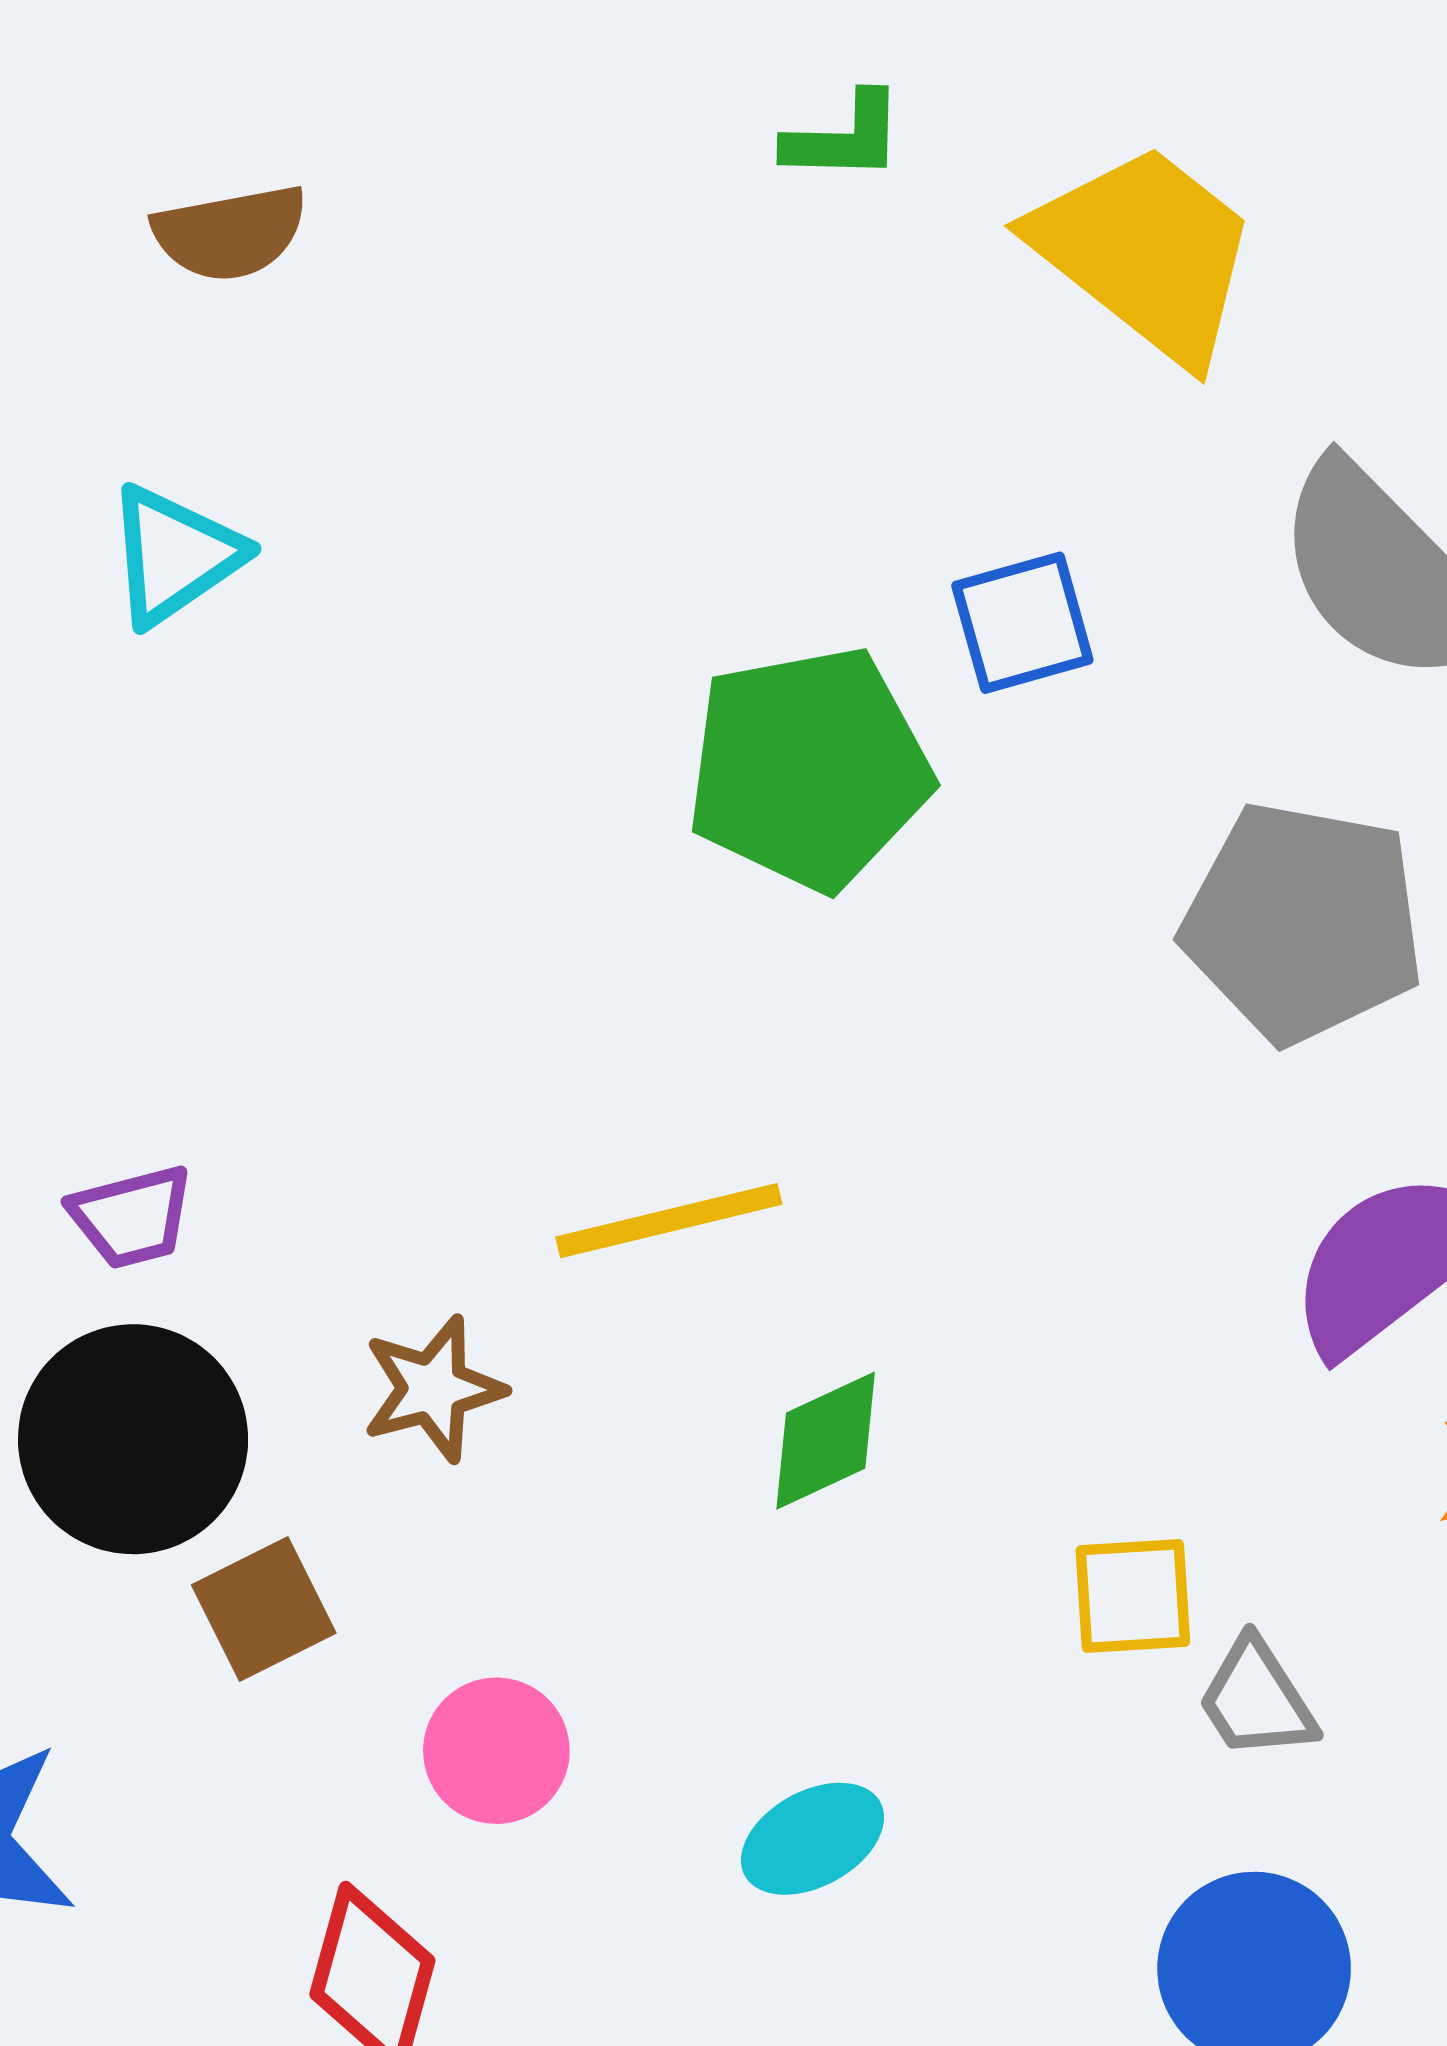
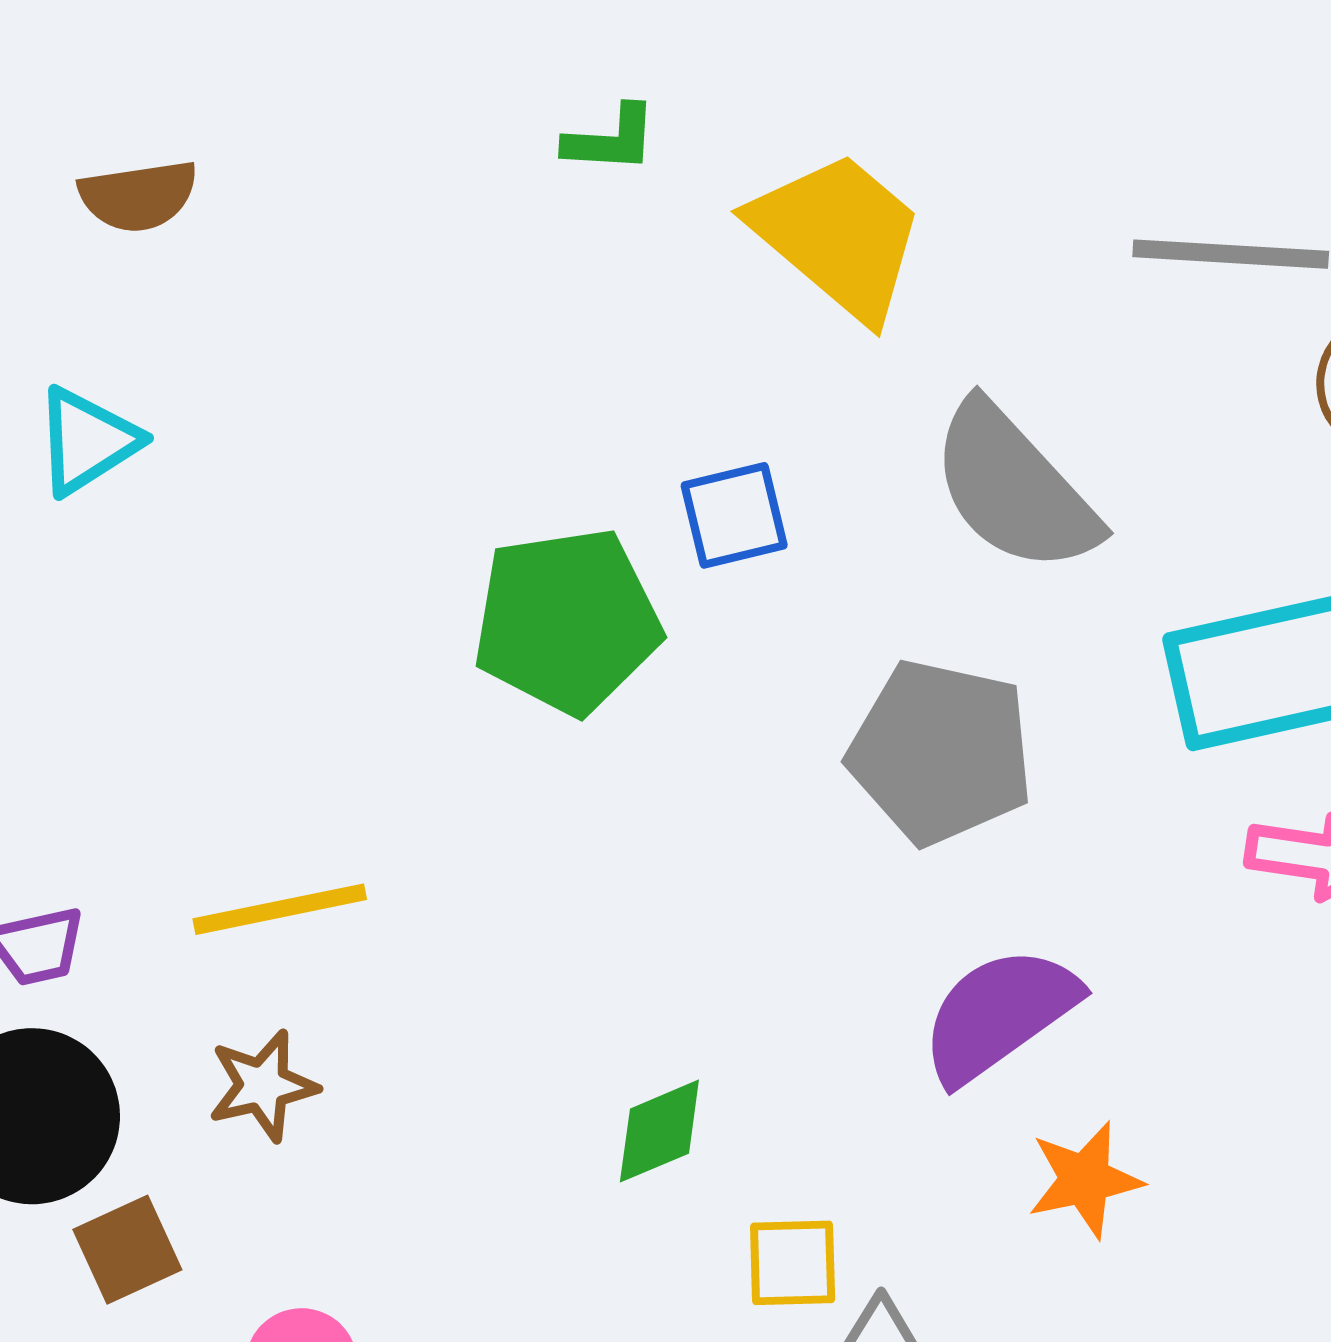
yellow line: (669, 1221) -> (280, 909), moved
green diamond: (826, 1441) -> (659, 1131), moved

